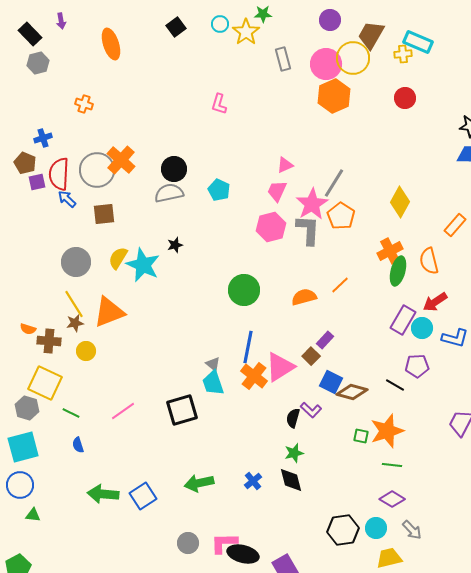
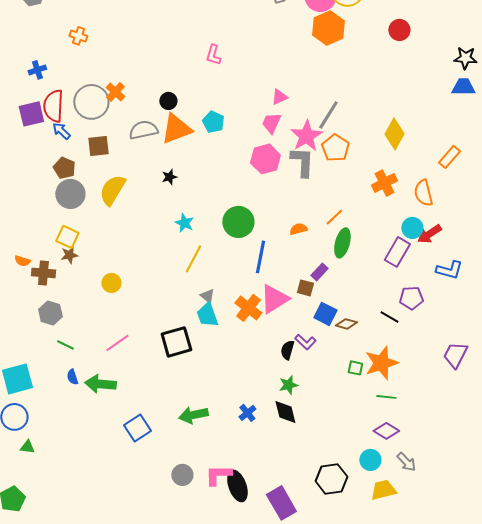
pink L-shape: (219, 104) -> (213, 55), moved
orange cross: (121, 160) -> (115, 92), size x0.7
brown pentagon: (25, 163) -> (64, 168), moved
black circle: (174, 169) -> (168, 101), size x0.7
purple square: (37, 182) -> (31, 114), size x1.5
gray semicircle: (169, 193) -> (143, 130), moved
yellow semicircle: (118, 258) -> (112, 190), size x1.4
cyan star: (143, 265) -> (184, 223), moved, size x0.6
green ellipse: (398, 271) -> (342, 243), moved
orange semicircle: (304, 297) -> (298, 229), size x0.7
yellow line: (74, 304) -> (193, 259), moved, turned 60
orange triangle: (109, 312) -> (176, 129), moved
cyan circle: (422, 328) -> (412, 228), moved
blue line: (248, 347) -> (260, 257), moved
yellow circle: (86, 351) -> (111, 283), moved
brown square: (311, 356) -> (305, 288), turned -30
yellow square: (45, 383) -> (67, 237), moved, size x0.7
brown diamond: (352, 392) -> (346, 324), size x0.7
gray hexagon: (27, 408) -> (50, 313), moved
green arrow: (103, 494) -> (100, 384), moved
black hexagon: (343, 530) -> (331, 479), moved
black ellipse: (243, 554) -> (237, 486), turned 56

